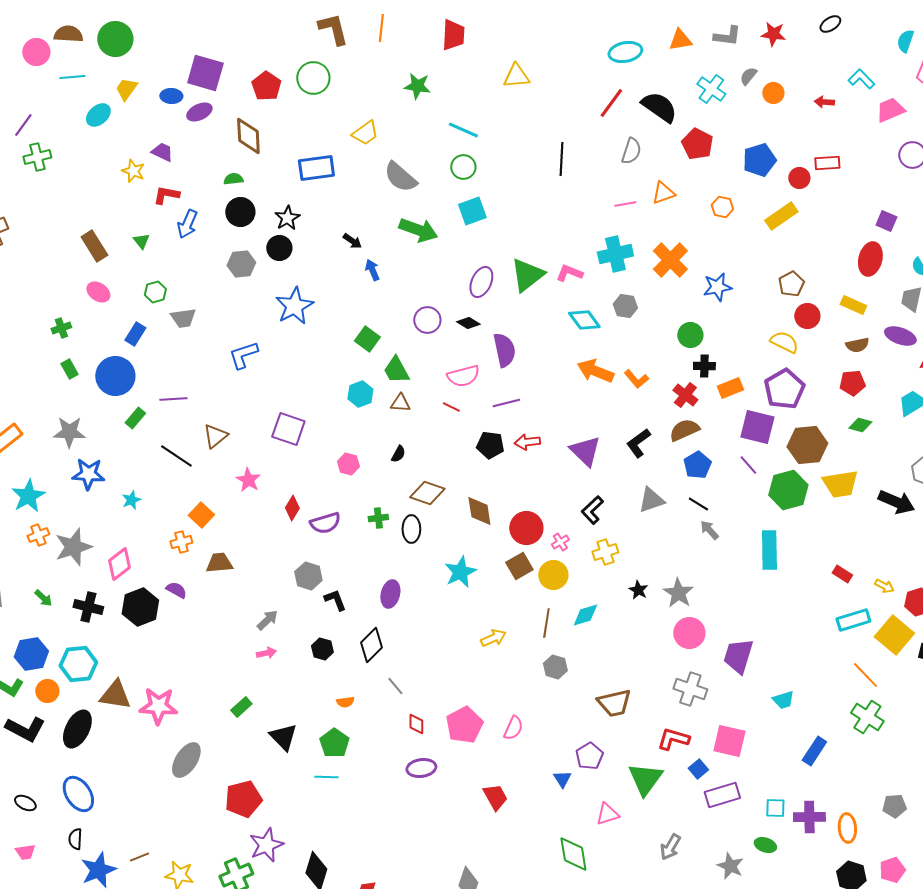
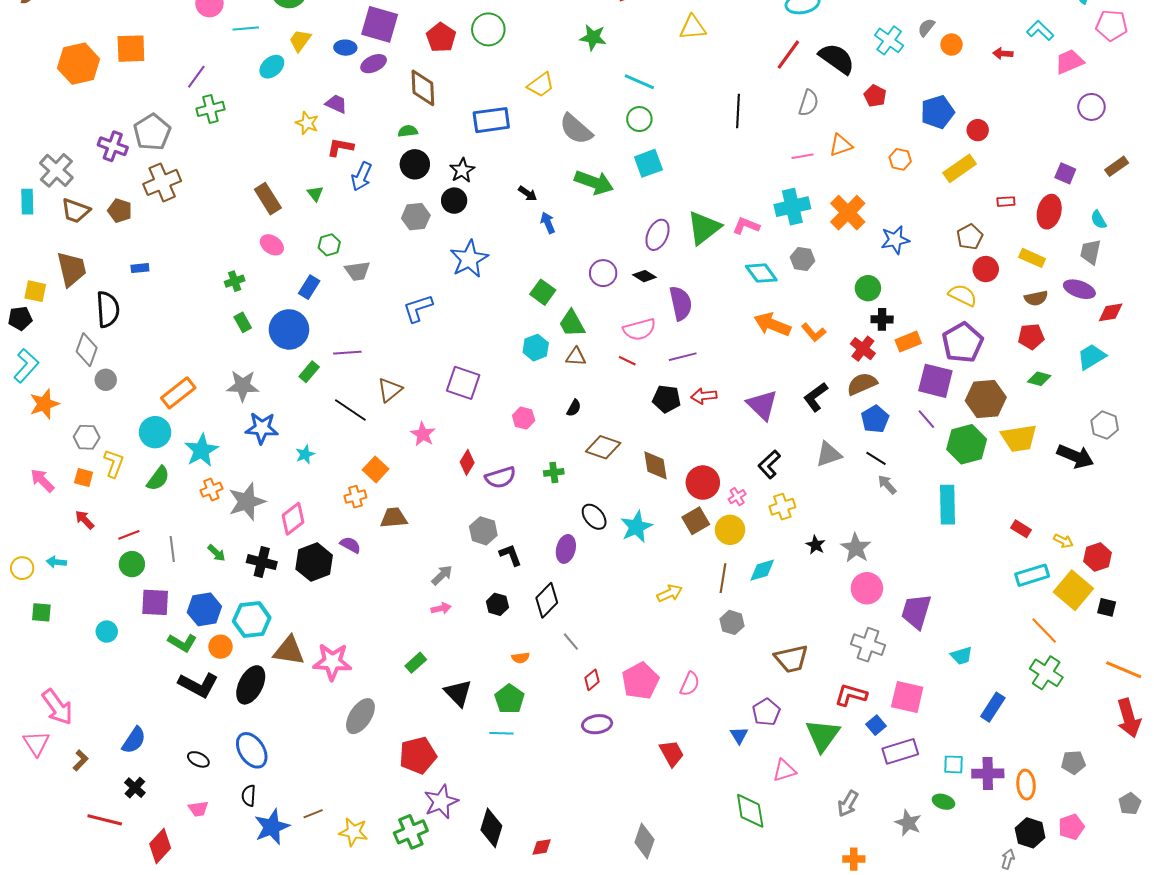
red pentagon: (697, 144) -> (875, 96), size x0.7
red rectangle: (827, 163) -> (1006, 202), moved, size x0.7
black ellipse: (411, 529) -> (594, 517), moved, turned -40
red diamond: (416, 724) -> (592, 680), turned 50

